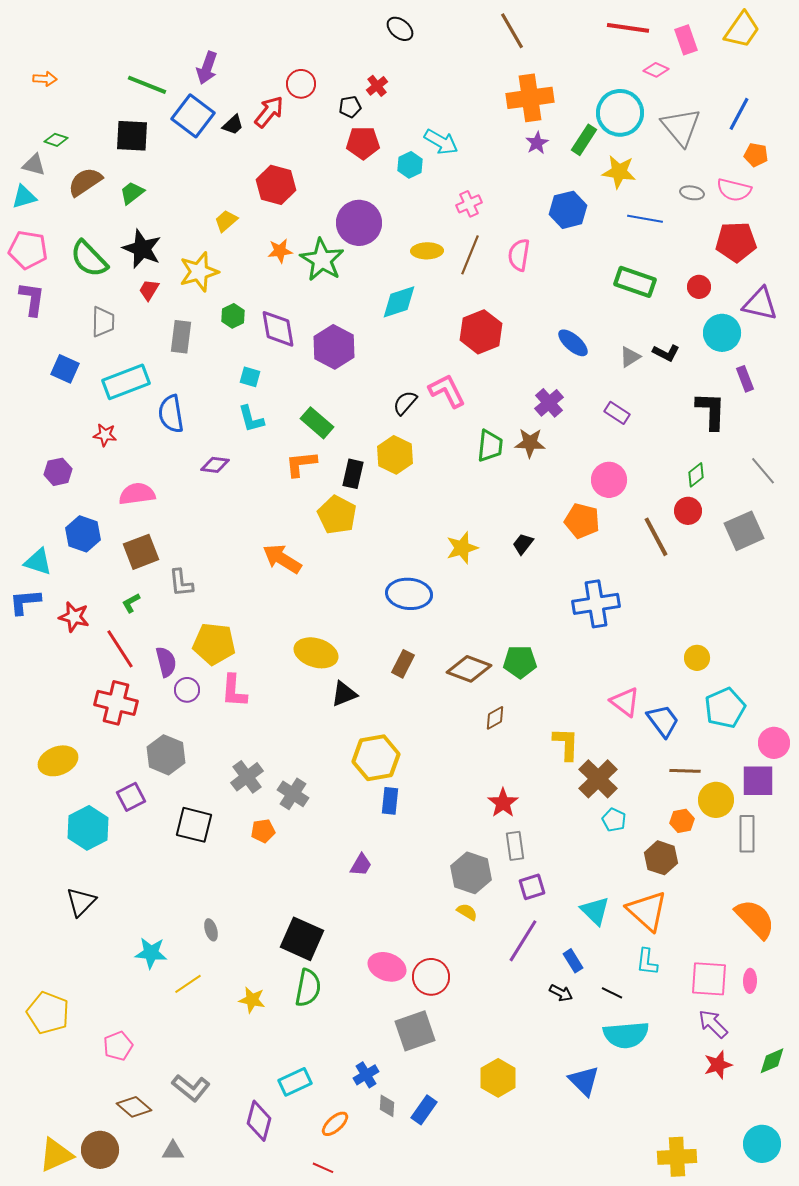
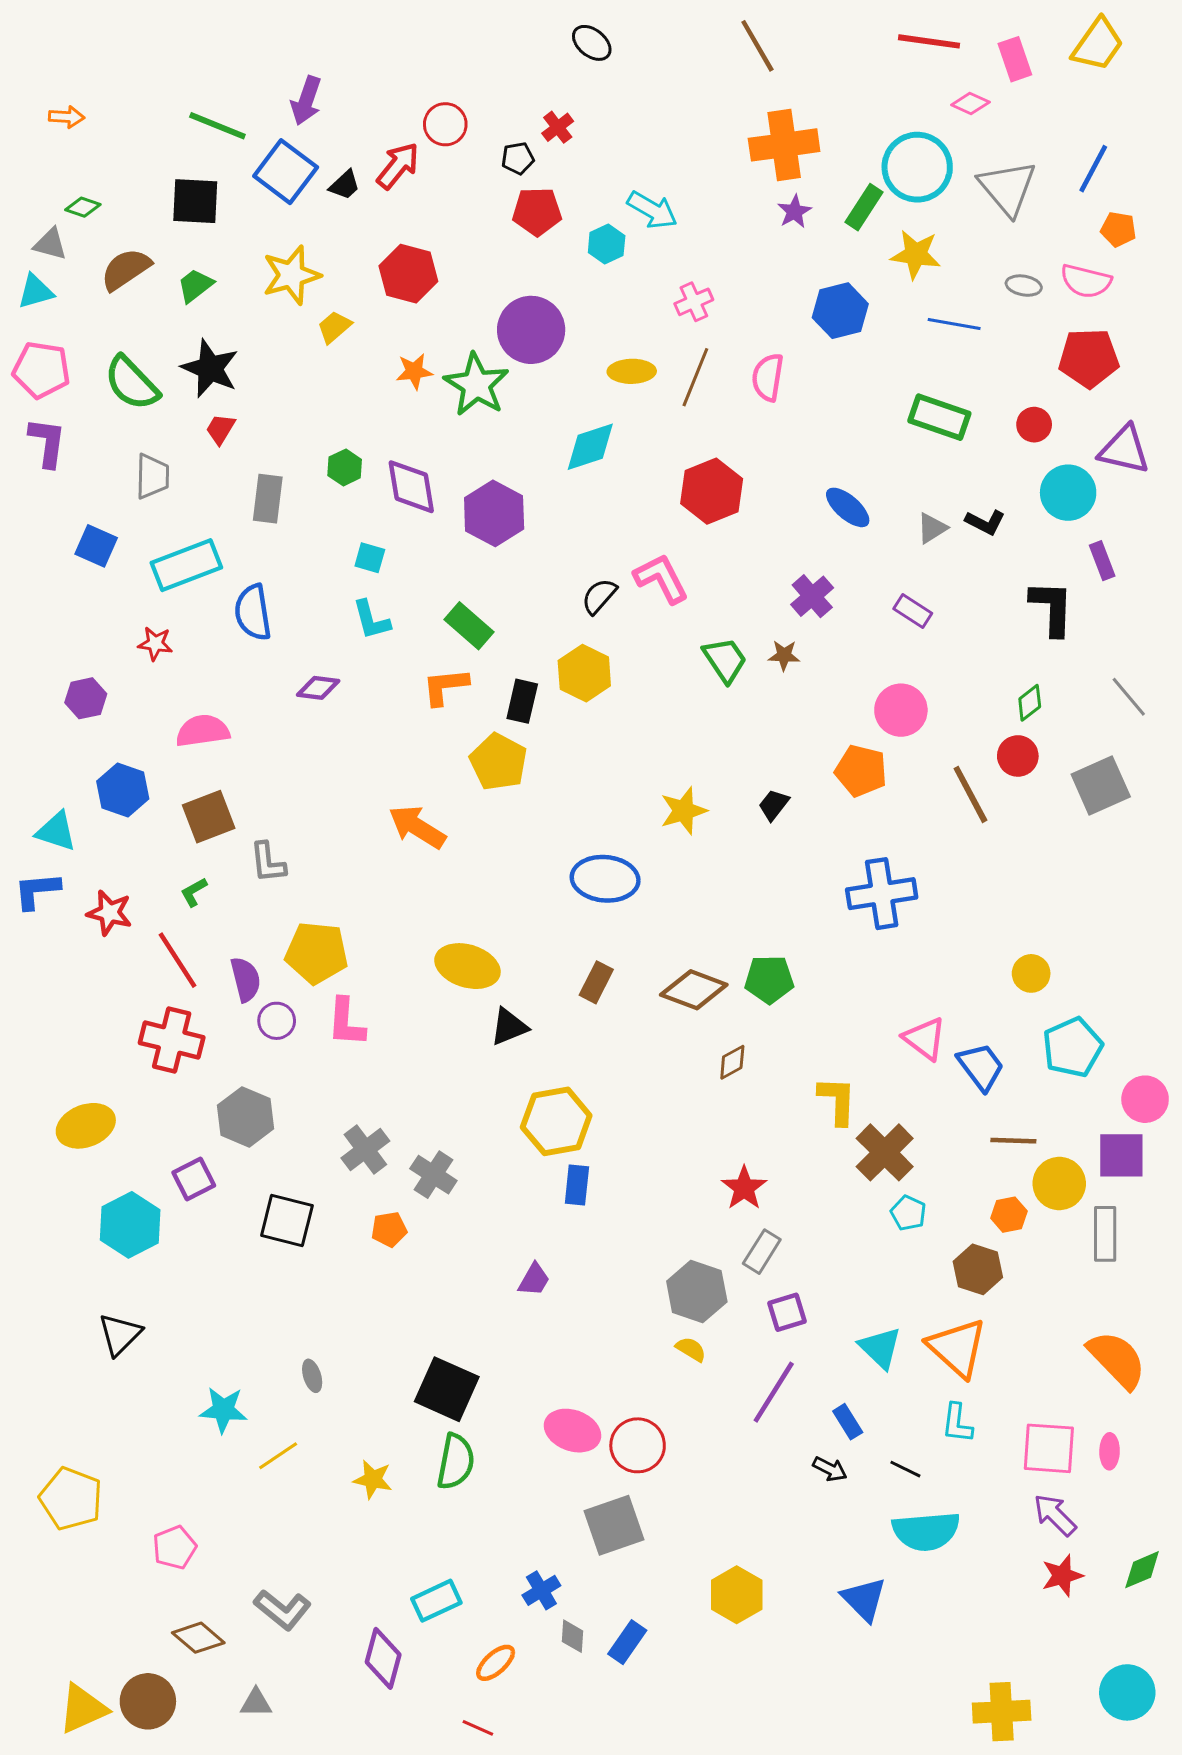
yellow star: (199, 272) -> (291, 275), moved
brown star: (530, 443) -> (784, 655), size x0.7
green trapezoid: (490, 446) -> (725, 660), turned -40
gray rectangle: (515, 846) -> (762, 1252), turned 40

